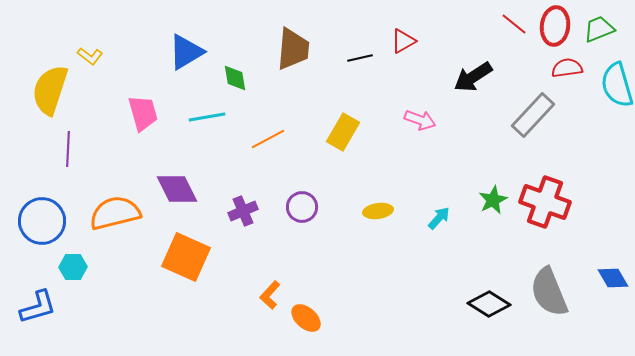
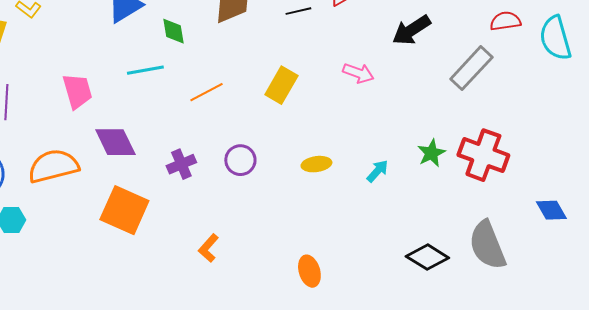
pink trapezoid: (143, 113) -> (77, 91), moved
blue diamond: (613, 278) -> (551, 210), moved
orange ellipse: (306, 318) -> (309, 271), moved, turned 32

